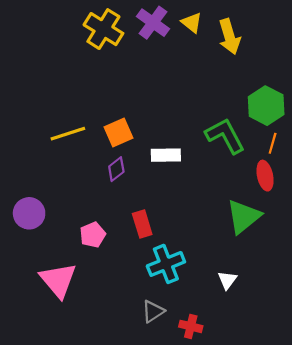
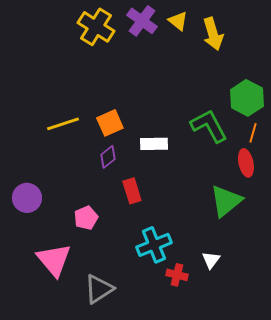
red rectangle: (142, 224) -> (132, 191), moved
gray triangle: (153, 311) -> (99, 289), moved, size x1.4
red cross: (191, 326) -> (177, 275), moved

